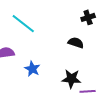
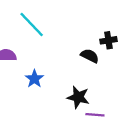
black cross: (88, 17) -> (108, 40), moved

